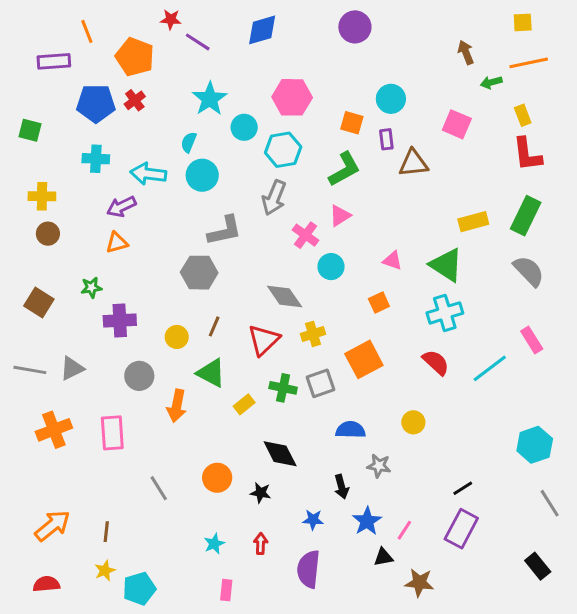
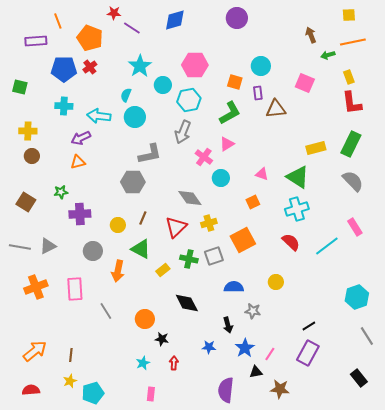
gray line: (159, 488) -> (106, 311), moved
black star: (261, 493) -> (162, 339), moved
purple semicircle: (309, 569) -> (226, 390), moved

